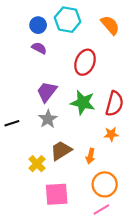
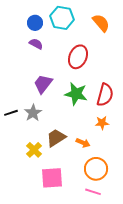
gray star: (48, 119) -> (33, 113), moved
orange arrow: (90, 156) -> (83, 143), turned -80
pink line: (101, 210) -> (93, 192), turned 49

